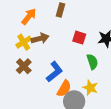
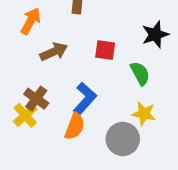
red square: (79, 38) -> (105, 50), moved
yellow cross: (24, 42) -> (25, 115), moved
orange semicircle: (64, 89) -> (75, 126), moved

